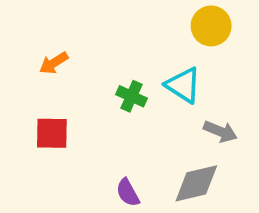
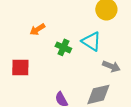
orange arrow: (54, 63) -> (37, 29), moved

